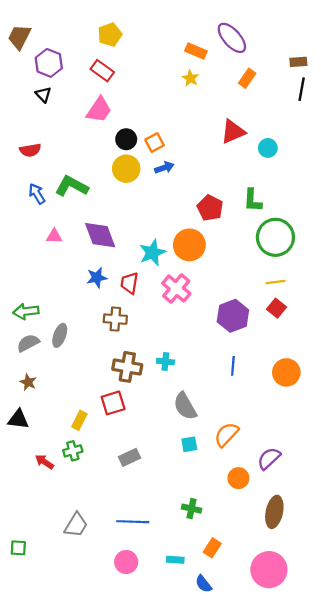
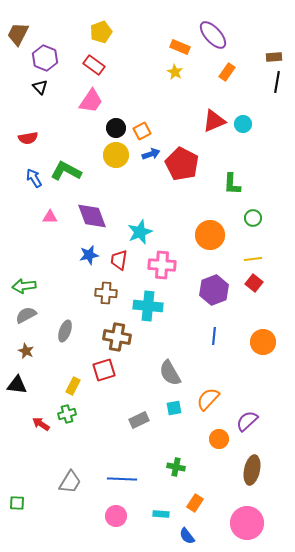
cyan circle: (268, 148) -> (243, 124), moved
red pentagon: (210, 208) -> (182, 164), moved, size x1.4
green circle: (275, 237) -> (253, 218), size x0.5
orange circle: (189, 245) -> (210, 235), moved
pink cross: (176, 289) -> (162, 265), turned -36
gray ellipse: (60, 335) -> (65, 331), moved
cyan cross: (165, 362) -> (148, 306), moved, size x1.8
gray rectangle: (129, 457) -> (139, 420), moved

